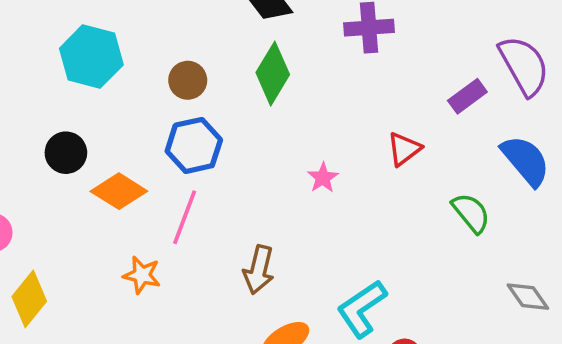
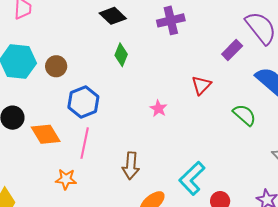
green diamond: (273, 74) -> (121, 55), size x0.7
brown circle: (188, 80) -> (56, 66), moved
orange diamond: (119, 191) -> (46, 134), turned 36

